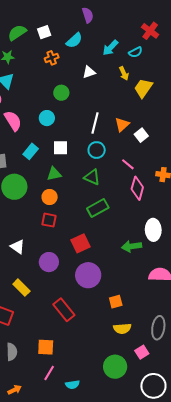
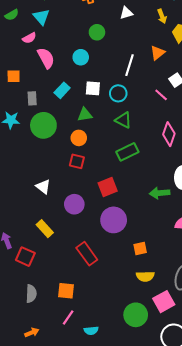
orange triangle: (122, 124) -> (158, 53), moved
cyan circle: (97, 150) -> (118, 93), moved
pink line: (128, 164) -> (161, 95), moved
pink square: (142, 352) -> (164, 302), size x1.5

